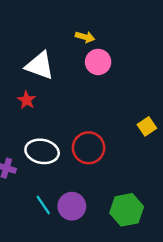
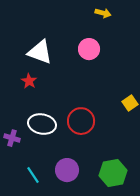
yellow arrow: (85, 37) -> (103, 13), moved
cyan line: (43, 205) -> (33, 175), moved

